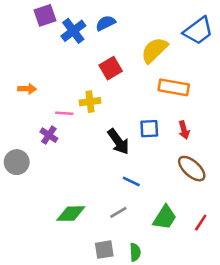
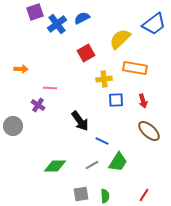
yellow cross: (90, 102) -> (104, 79), moved
black arrow: (118, 142) -> (80, 121), moved
green trapezoid: (165, 217) -> (118, 162), moved
red line: (201, 223) -> (144, 195), moved

